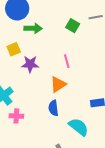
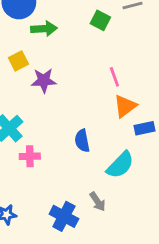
pink line: (67, 61) -> (114, 77), moved
orange triangle: (58, 84) -> (125, 106), moved
cyan semicircle: (79, 127) -> (120, 165), turned 100

